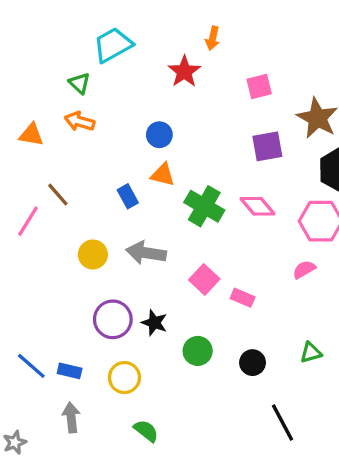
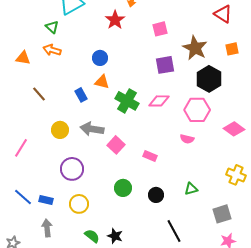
pink diamond: (257, 206) -> (159, 101), turned -50
pink line: (28, 221) -> (21, 148), moved
pink semicircle: (304, 269) -> (187, 139), turned -136
pink square: (204, 279) -> (116, 145), moved
black star: (154, 323) -> (115, 236), moved

